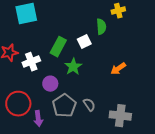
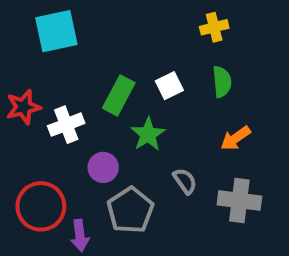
yellow cross: (118, 11) -> (214, 27), moved
green semicircle: (101, 27) -> (222, 82), moved
gray semicircle: (89, 105) -> (185, 181), moved
gray cross: (120, 116) -> (239, 201), moved

